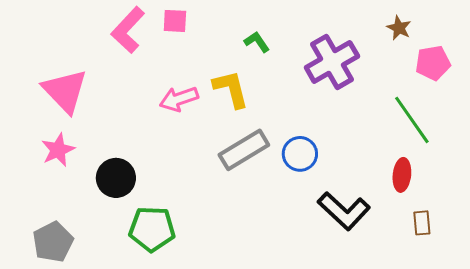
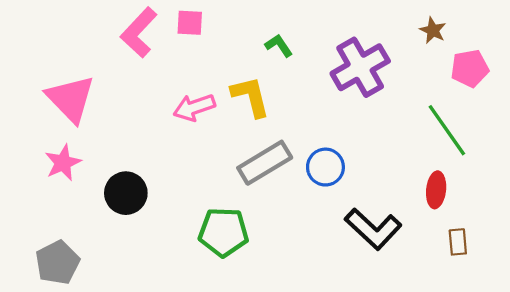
green pentagon: (152, 229) -> (223, 232), moved

